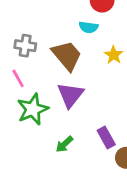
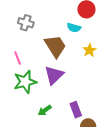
gray cross: (25, 46) -> (26, 23), moved

